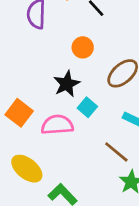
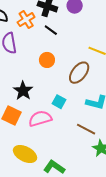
black star: (67, 84) -> (23, 91), moved

